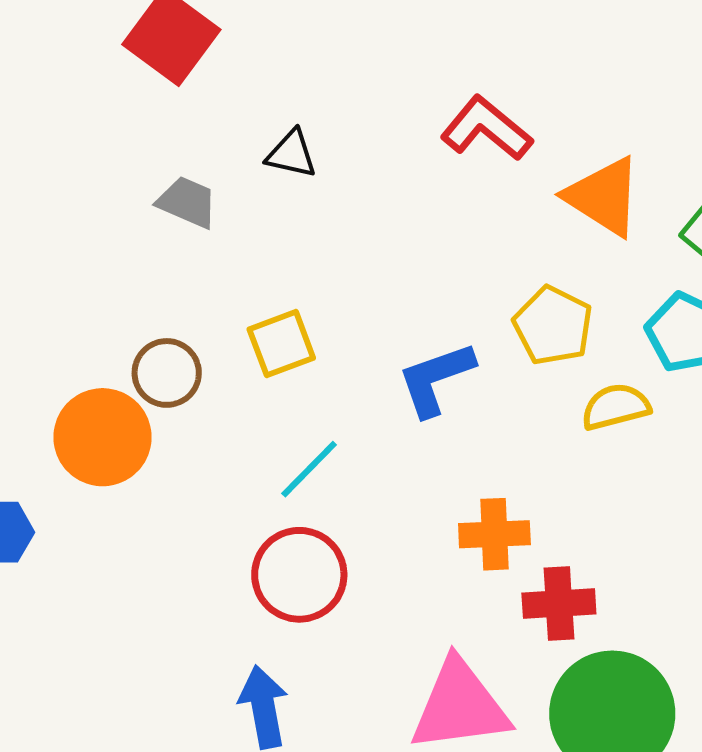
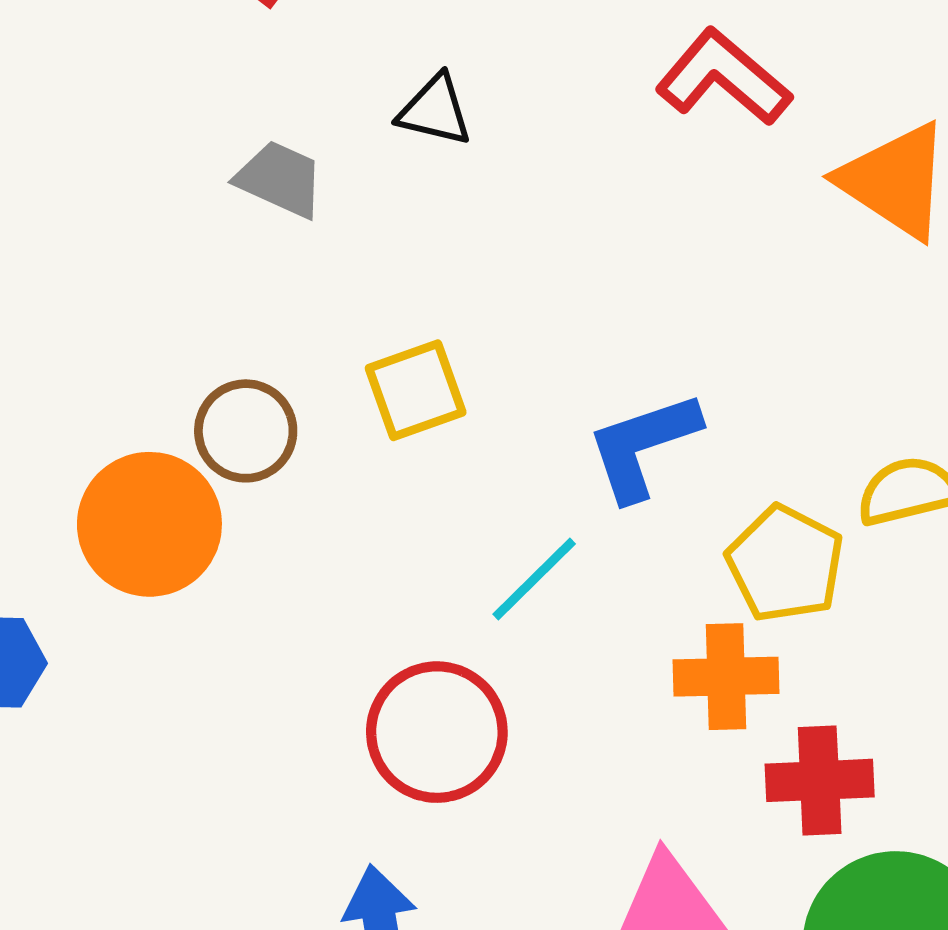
yellow pentagon: (553, 326) -> (785, 564), moved
cyan line: (309, 469) -> (534, 579), moved

